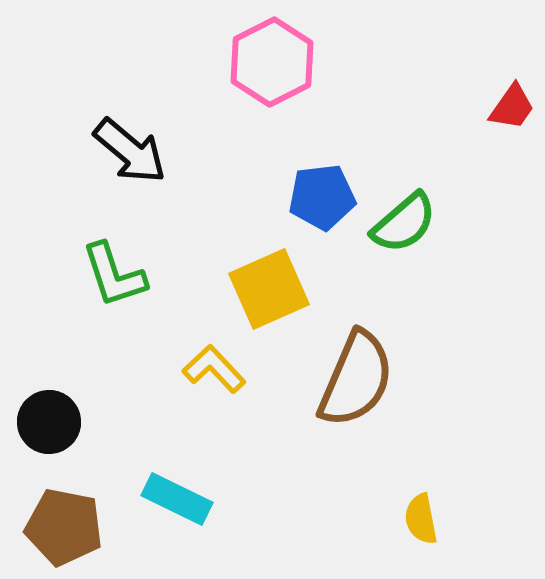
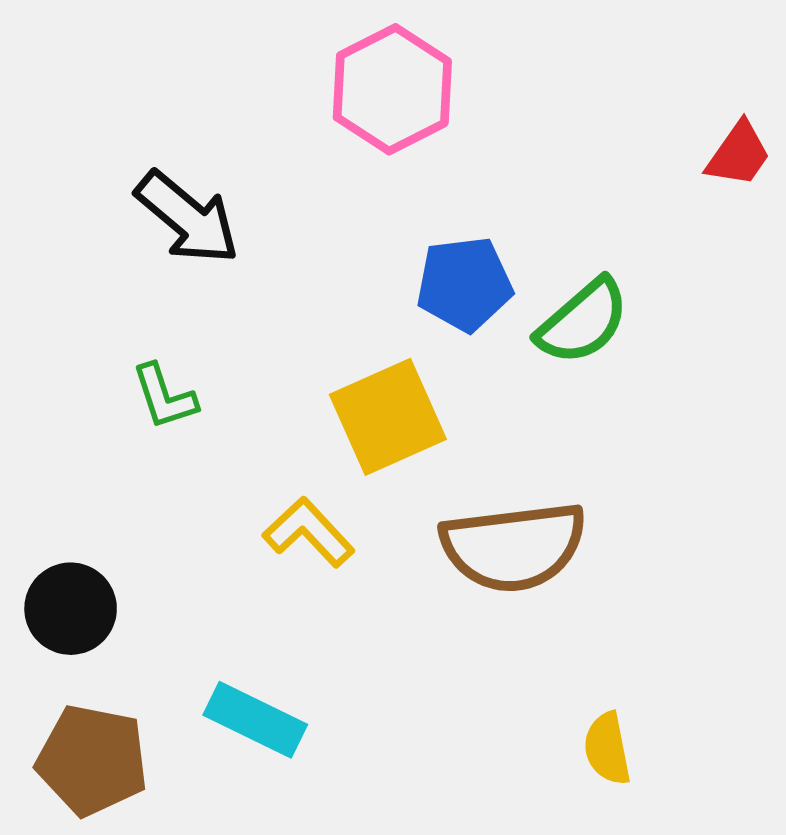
green L-shape: (114, 275) -> (164, 397), size x0.7
brown semicircle: (356, 379) -> (513, 547), turned 60

